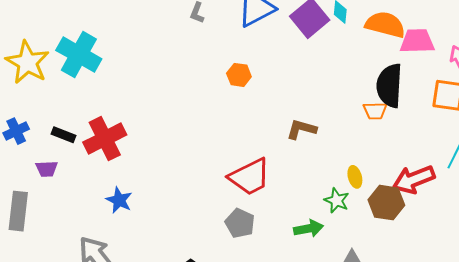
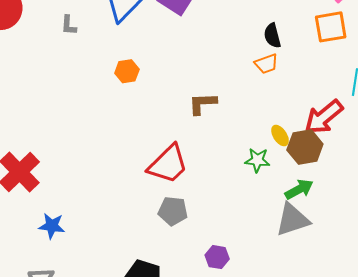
black semicircle: (389, 86) -> (272, 36), size x0.6
yellow ellipse: (355, 177) -> (280, 136), moved
green arrow: (309, 228) -> (299, 189), moved

